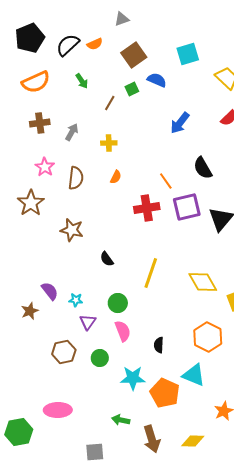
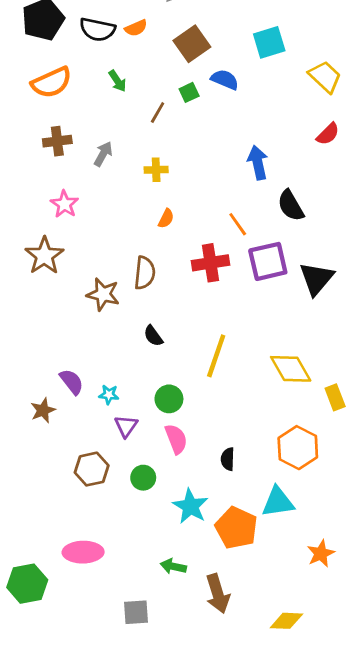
black semicircle: (68, 45) -> (97, 29), turned -125
blue arrow: (180, 123) -> (258, 163), moved, turned 130
brown semicircle: (76, 178) -> (145, 273), moved
cyan triangle: (194, 375) -> (278, 502), turned -30
cyan star: (133, 378) -> (190, 506), turned 30
yellow diamond: (193, 441) -> (286, 621), moved

